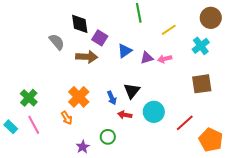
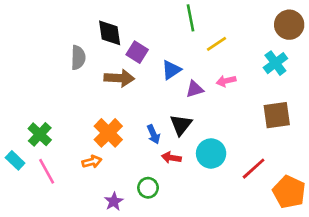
yellow line: (169, 30) -> (217, 44), moved
gray semicircle: (57, 42) -> (78, 58), turned 42
purple triangle: (147, 58) -> (195, 89), moved
orange arrow: (67, 118) -> (92, 162), turned -72
cyan rectangle: (11, 127) -> (15, 160), moved

